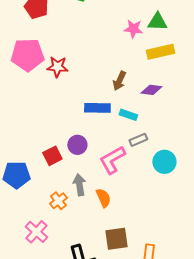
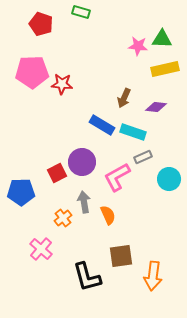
blue rectangle: (97, 108) -> (102, 125), turned 30
cyan rectangle: (128, 115) -> (133, 132), size x1.4
purple circle: (77, 145) -> (82, 162), size x1.4

